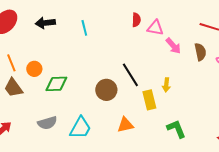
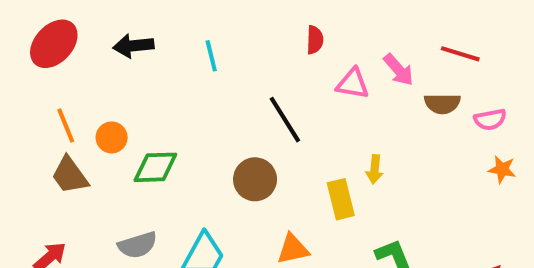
pink triangle: (155, 28) -> (353, 84), moved
pink arrow: (173, 46) -> (398, 70), moved
brown semicircle: (200, 52) -> (442, 104), turned 102
black line: (130, 75) -> (285, 120), moved

